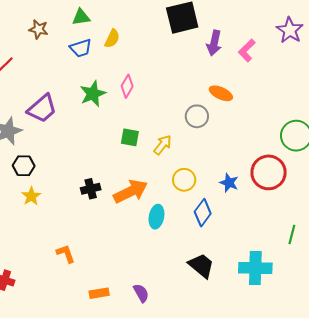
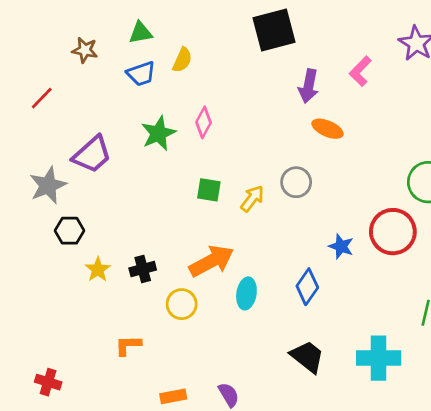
purple arrow: (214, 43) -> (309, 86), moved
gray circle: (197, 116) -> (296, 182), moved
yellow circle: (184, 180) -> (182, 304), moved
black cross: (91, 189) -> (143, 269), moved
yellow star: (31, 196) -> (98, 269), moved
orange L-shape: (66, 254) -> (128, 345), turned -70

